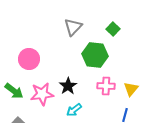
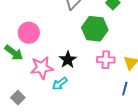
green arrow: (14, 91) -> (14, 53), moved
cyan arrow: (74, 110) -> (60, 84), moved

